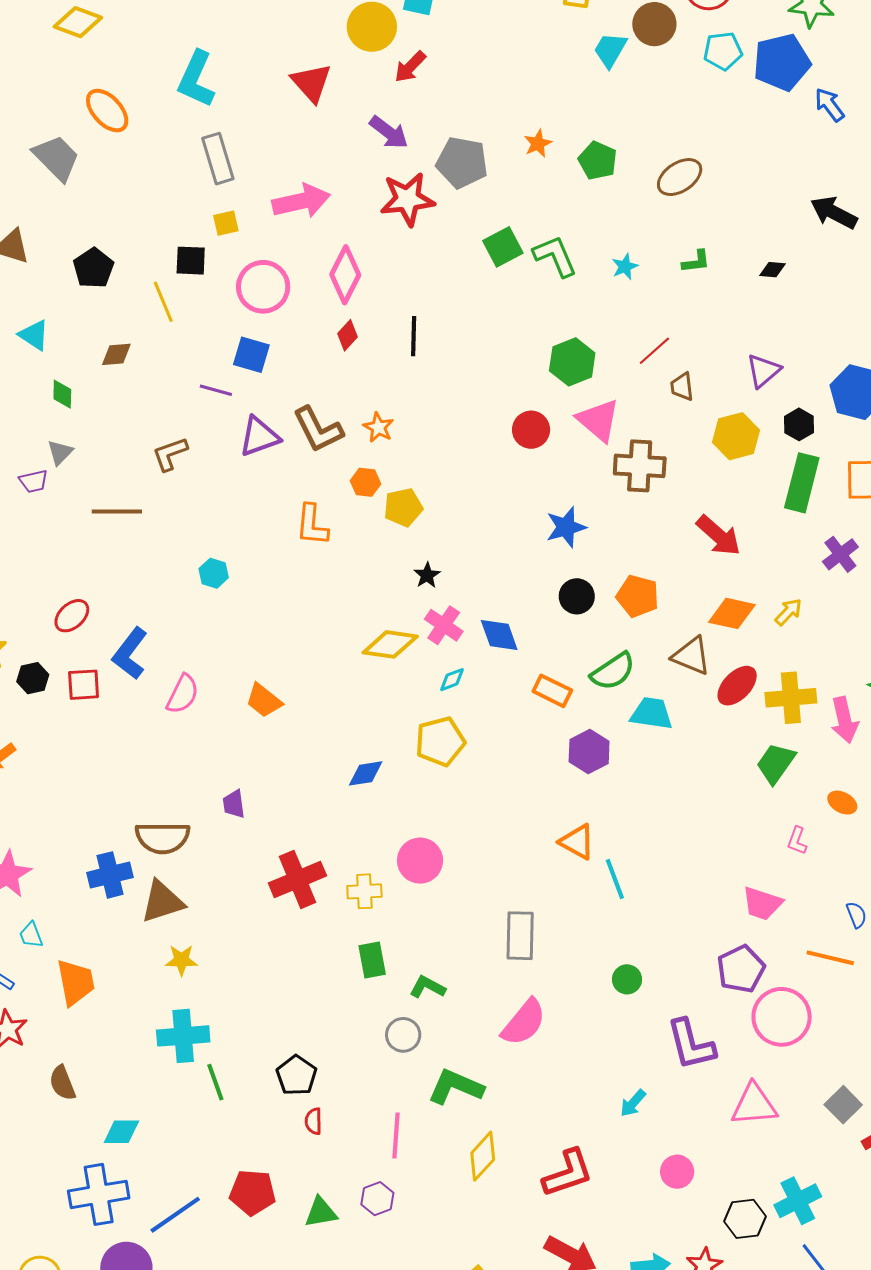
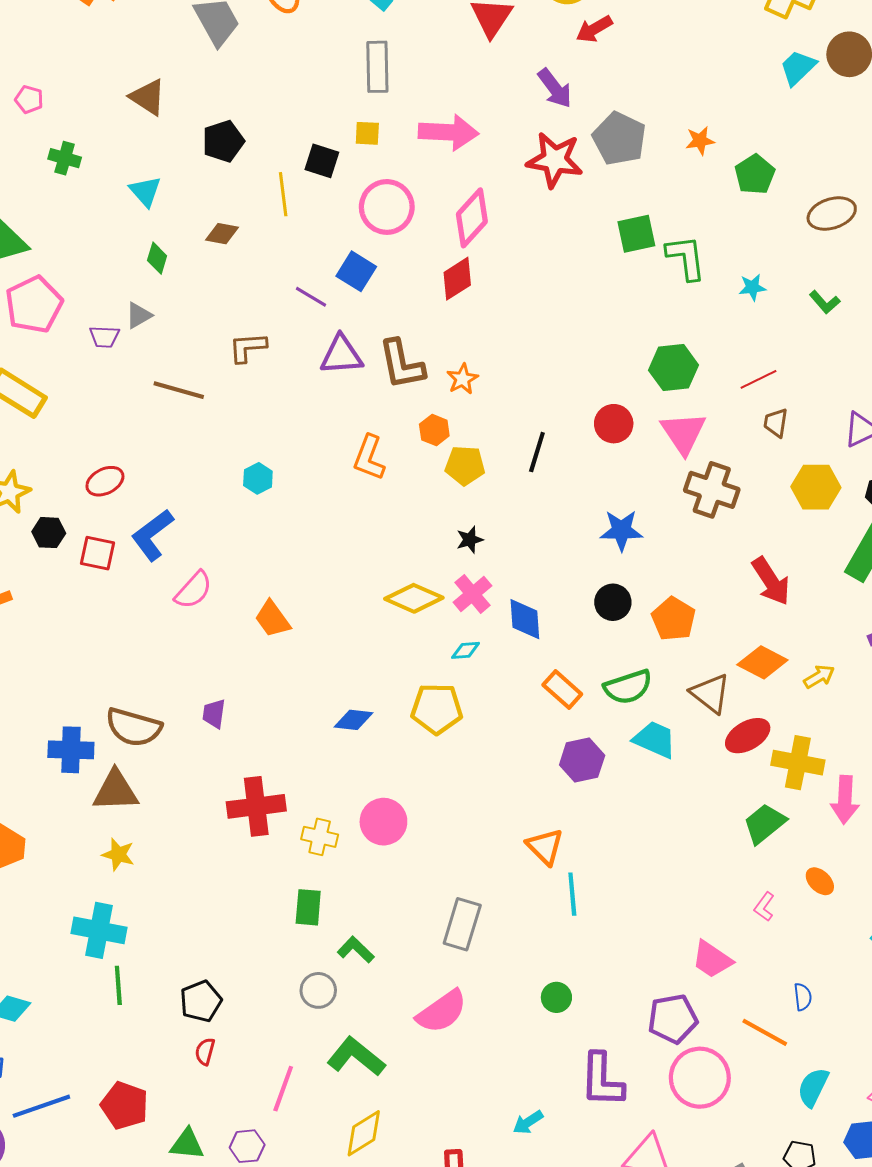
green L-shape: (696, 261) -> (825, 302), turned 40
red diamond: (347, 335) -> (457, 279), size x1.4
black line: (414, 336) -> (537, 452), moved

